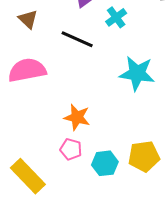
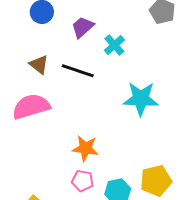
brown triangle: (28, 19) -> (39, 65), moved

